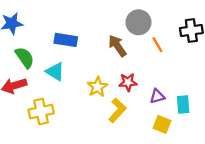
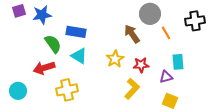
blue rectangle: (66, 40) -> (76, 32), moved
yellow star: (97, 87) -> (115, 59), moved
cyan rectangle: (183, 104) -> (178, 62), moved

